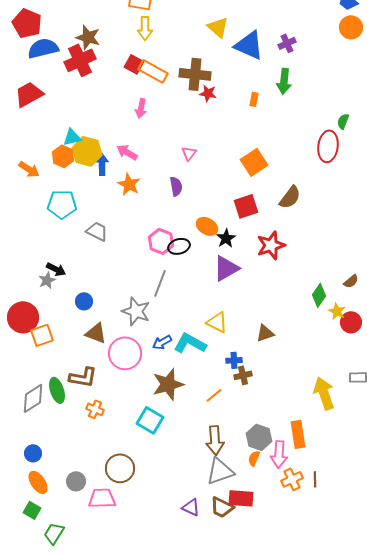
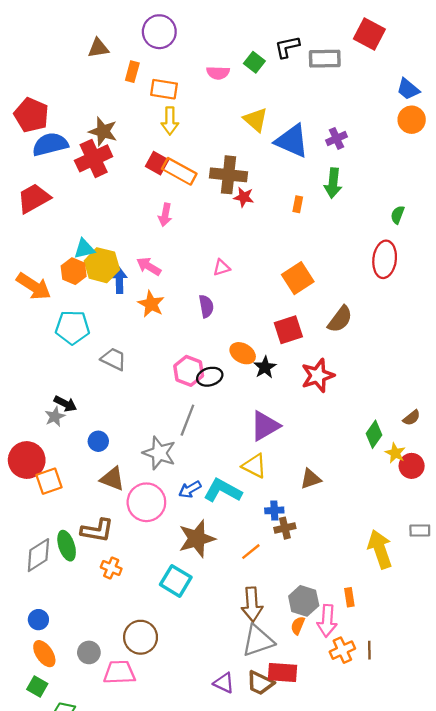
green semicircle: (343, 121) -> (398, 215), moved
pink triangle: (189, 153) -> (221, 268), turned 35
orange arrow: (29, 169) -> (34, 286), size x1.4
purple triangle: (226, 268) -> (265, 426), moved
orange rectangle: (298, 434) -> (349, 597), size x0.6

